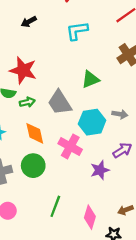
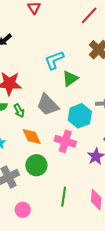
cyan L-shape: (77, 31) -> (54, 60), moved
green arrow: (27, 102) -> (19, 111), turned 88

